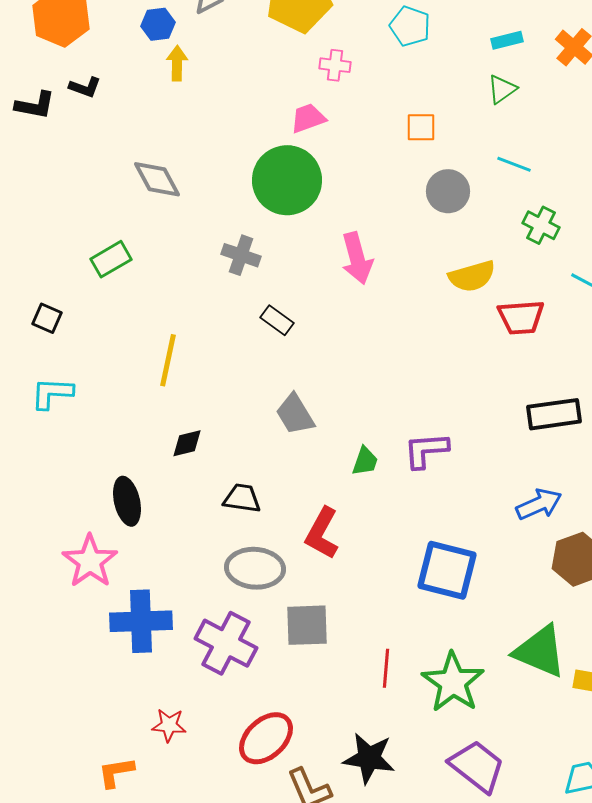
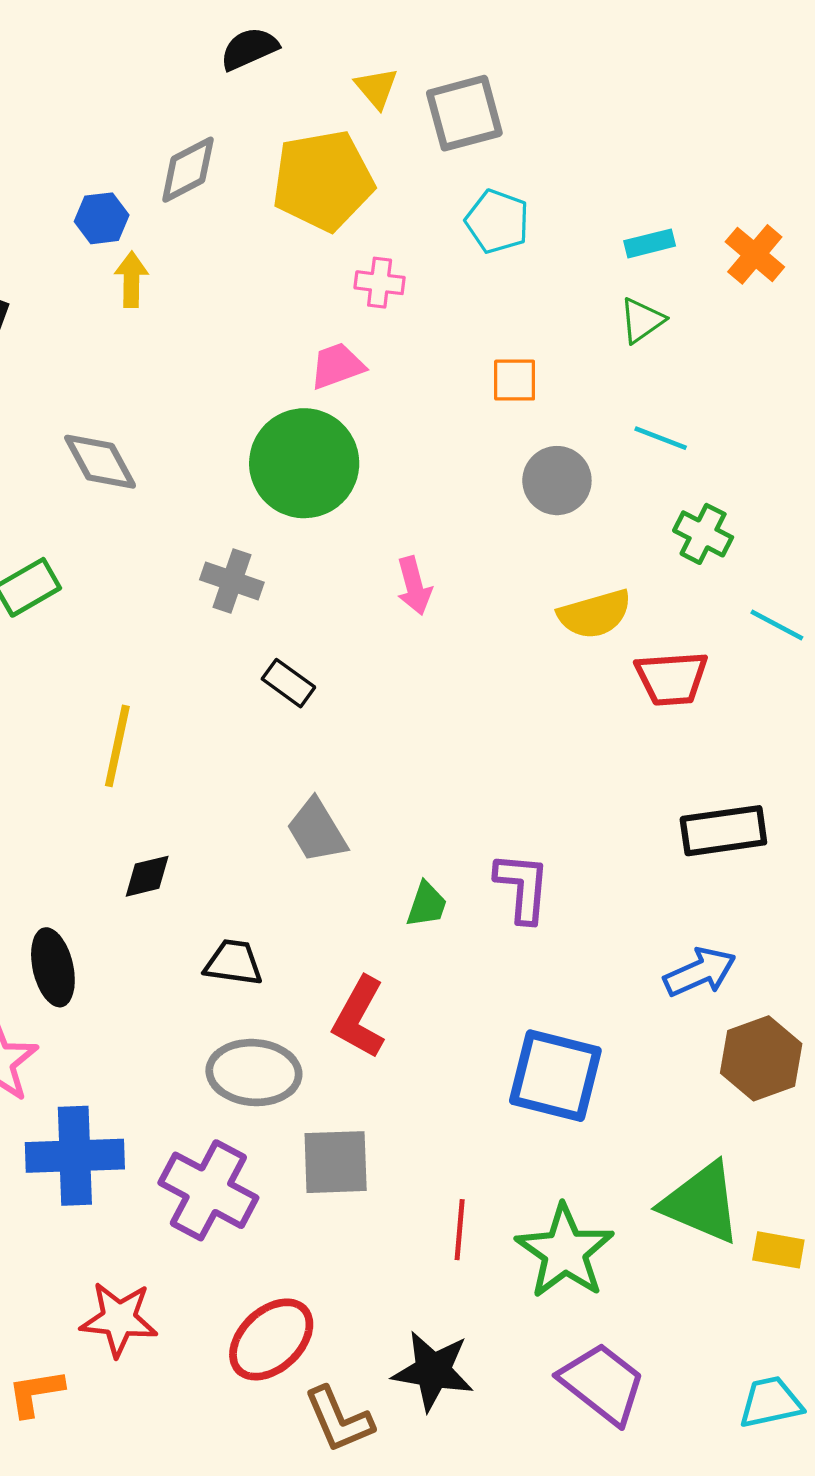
pink arrow: (357, 258) -> (414, 586), size x0.7
purple L-shape: (426, 450) -> (522, 887), turned 99
red star: (169, 725) -> (119, 1319), size x1.4

